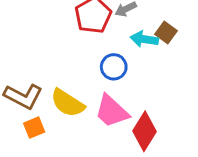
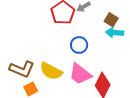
cyan arrow: (144, 39) -> (115, 33), moved

